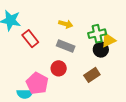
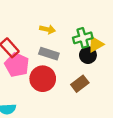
red circle: (59, 68) -> (43, 79), size x1.5
pink pentagon: (37, 83) -> (17, 65), moved

